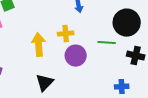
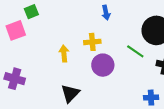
green line: (107, 43) -> (135, 51), turned 30
yellow arrow: (39, 45) -> (64, 53), size x0.7

